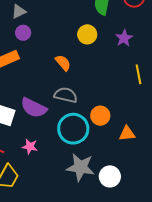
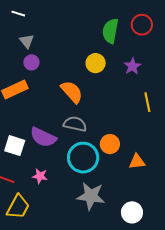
gray triangle: (19, 11) -> (27, 41), turned -42
orange semicircle: (63, 63) -> (72, 92), size x1.4
white circle: (110, 176) -> (132, 212), moved

